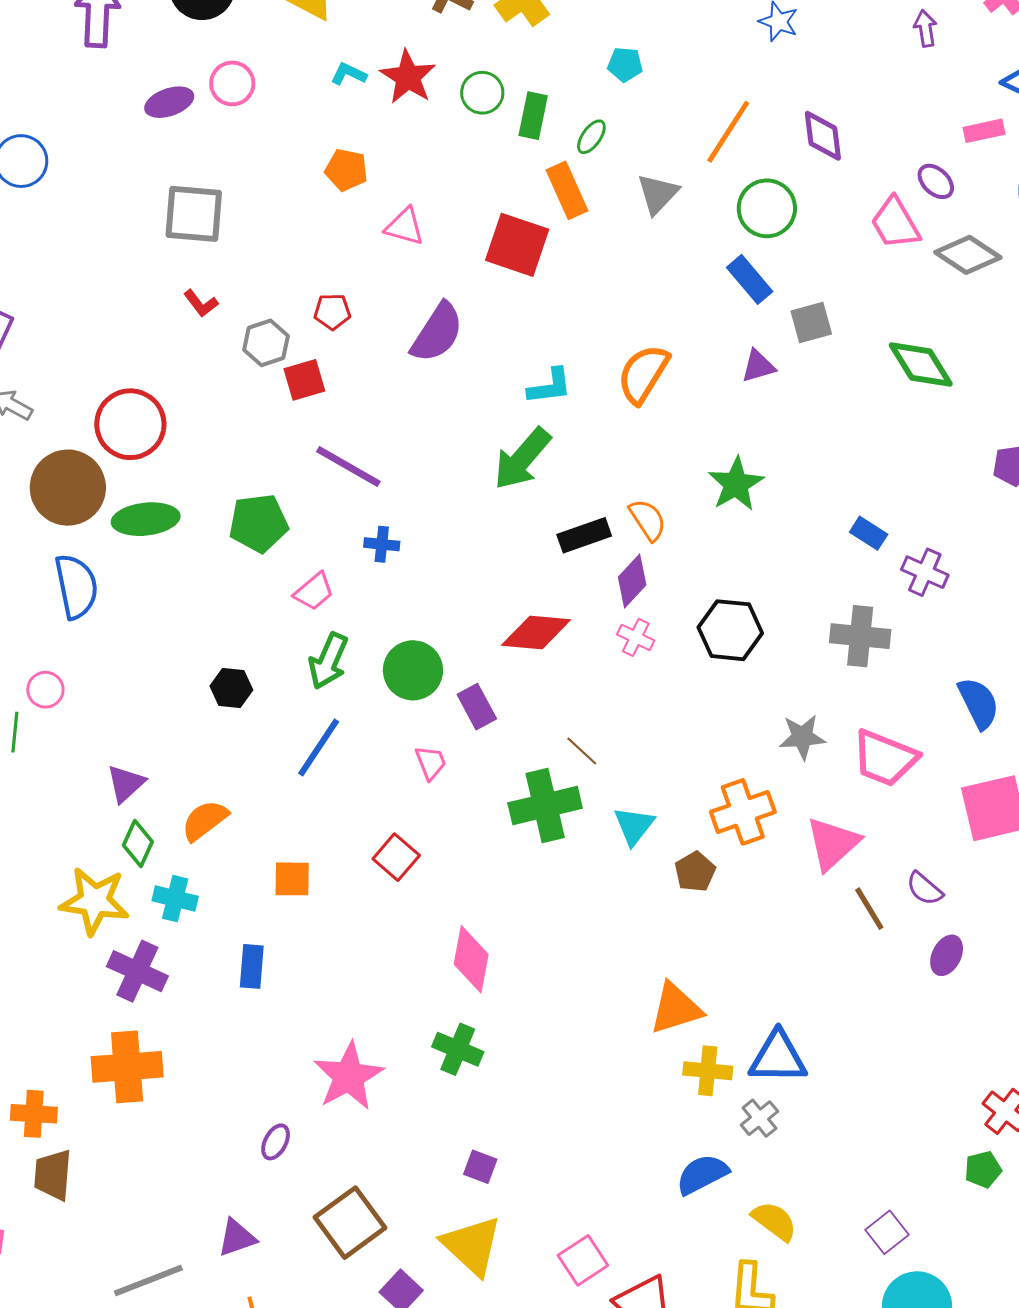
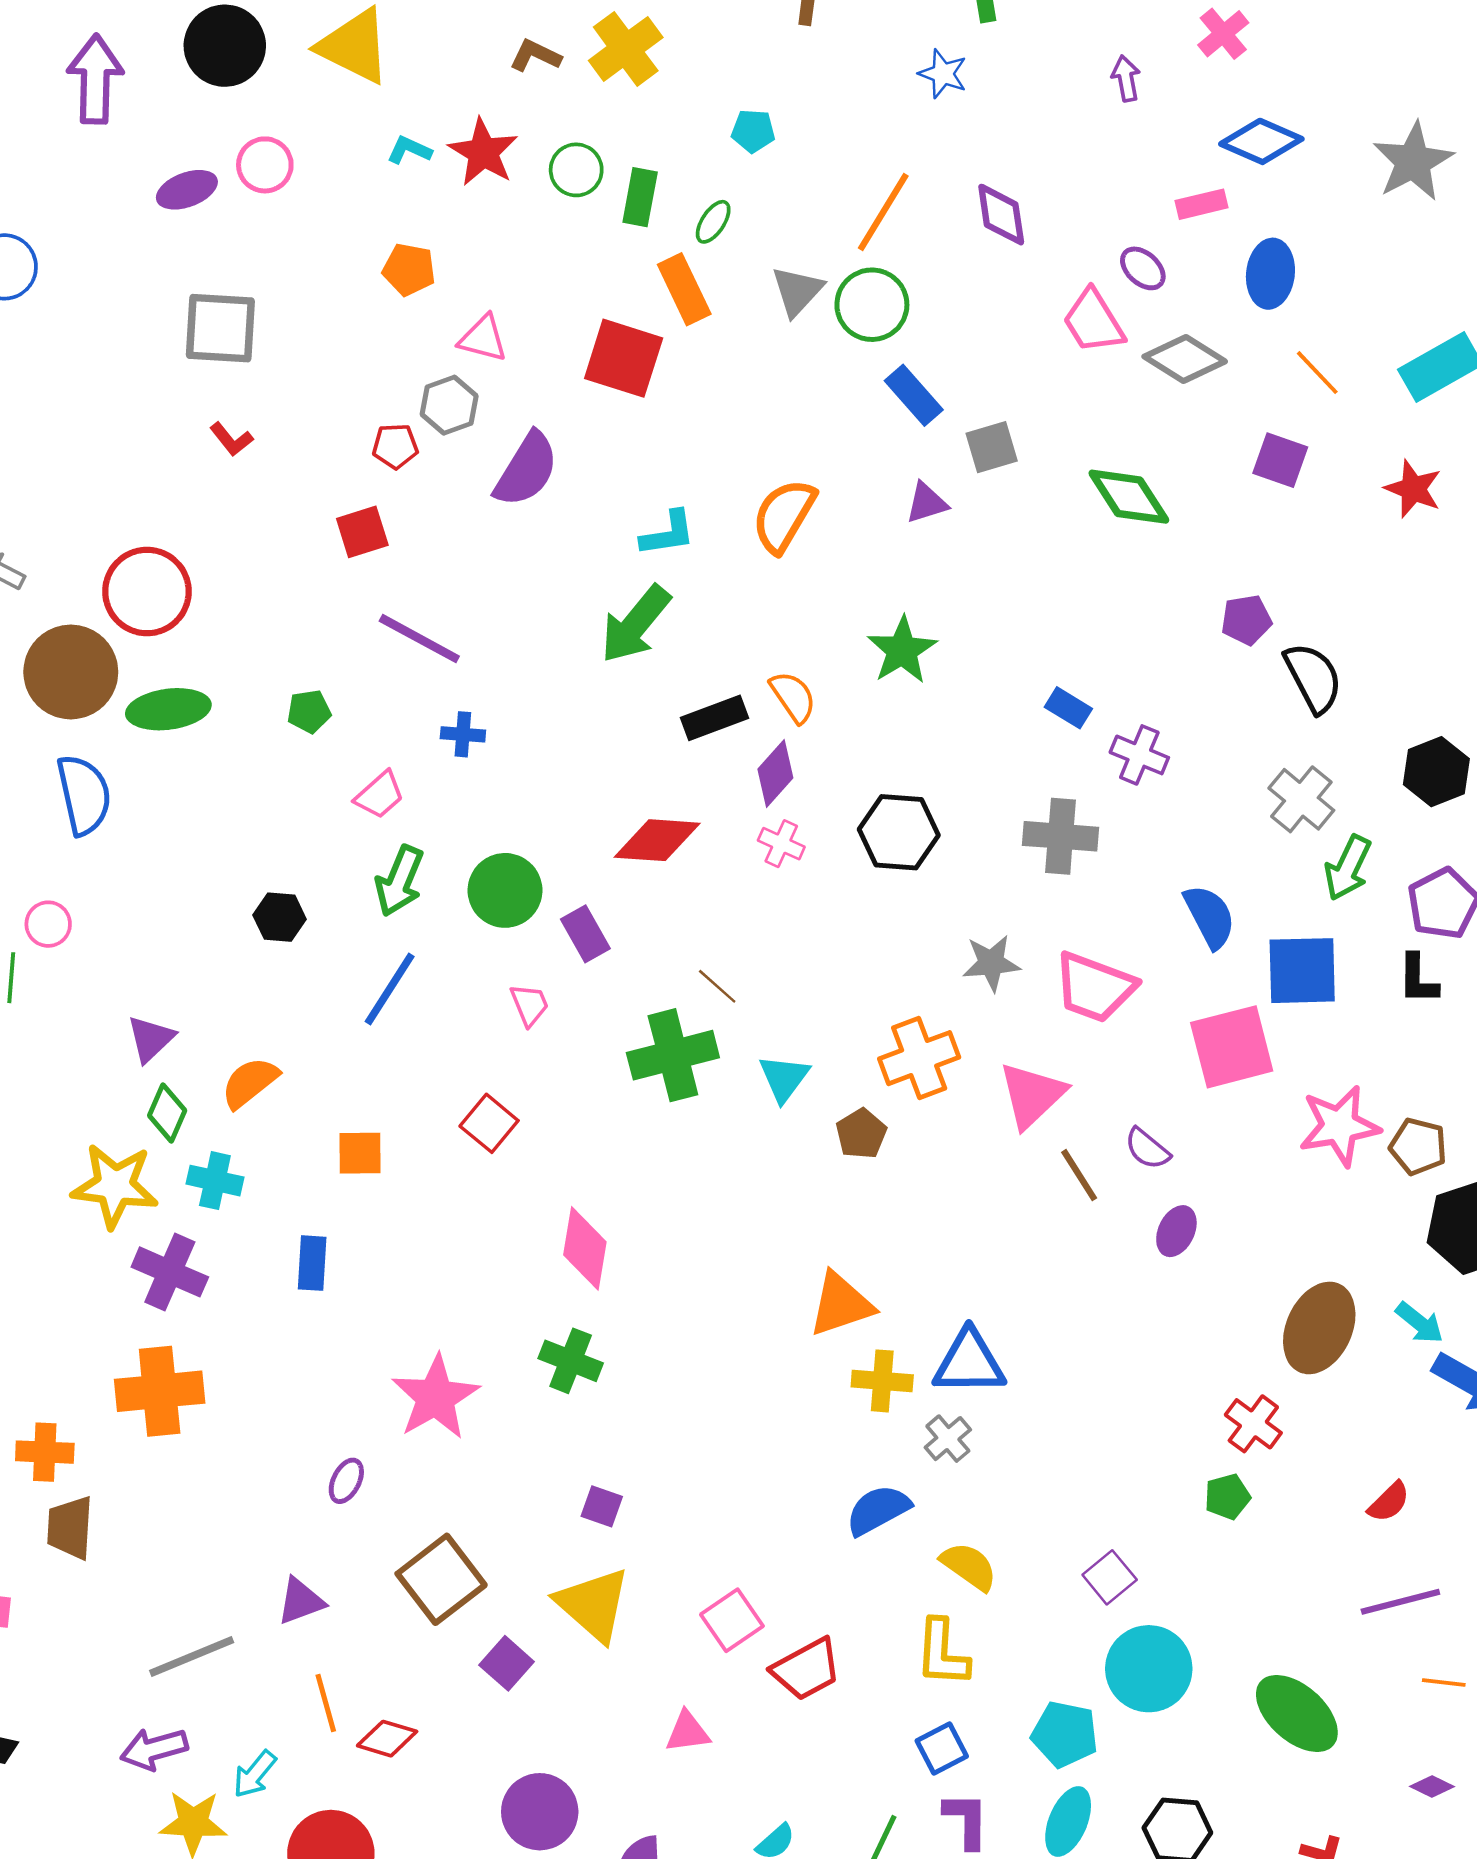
green circle: (767, 208) -> (872, 305), moved
gray hexagon: (266, 343) -> (449, 405), moved
green pentagon: (259, 523) -> (309, 711), size x0.6

